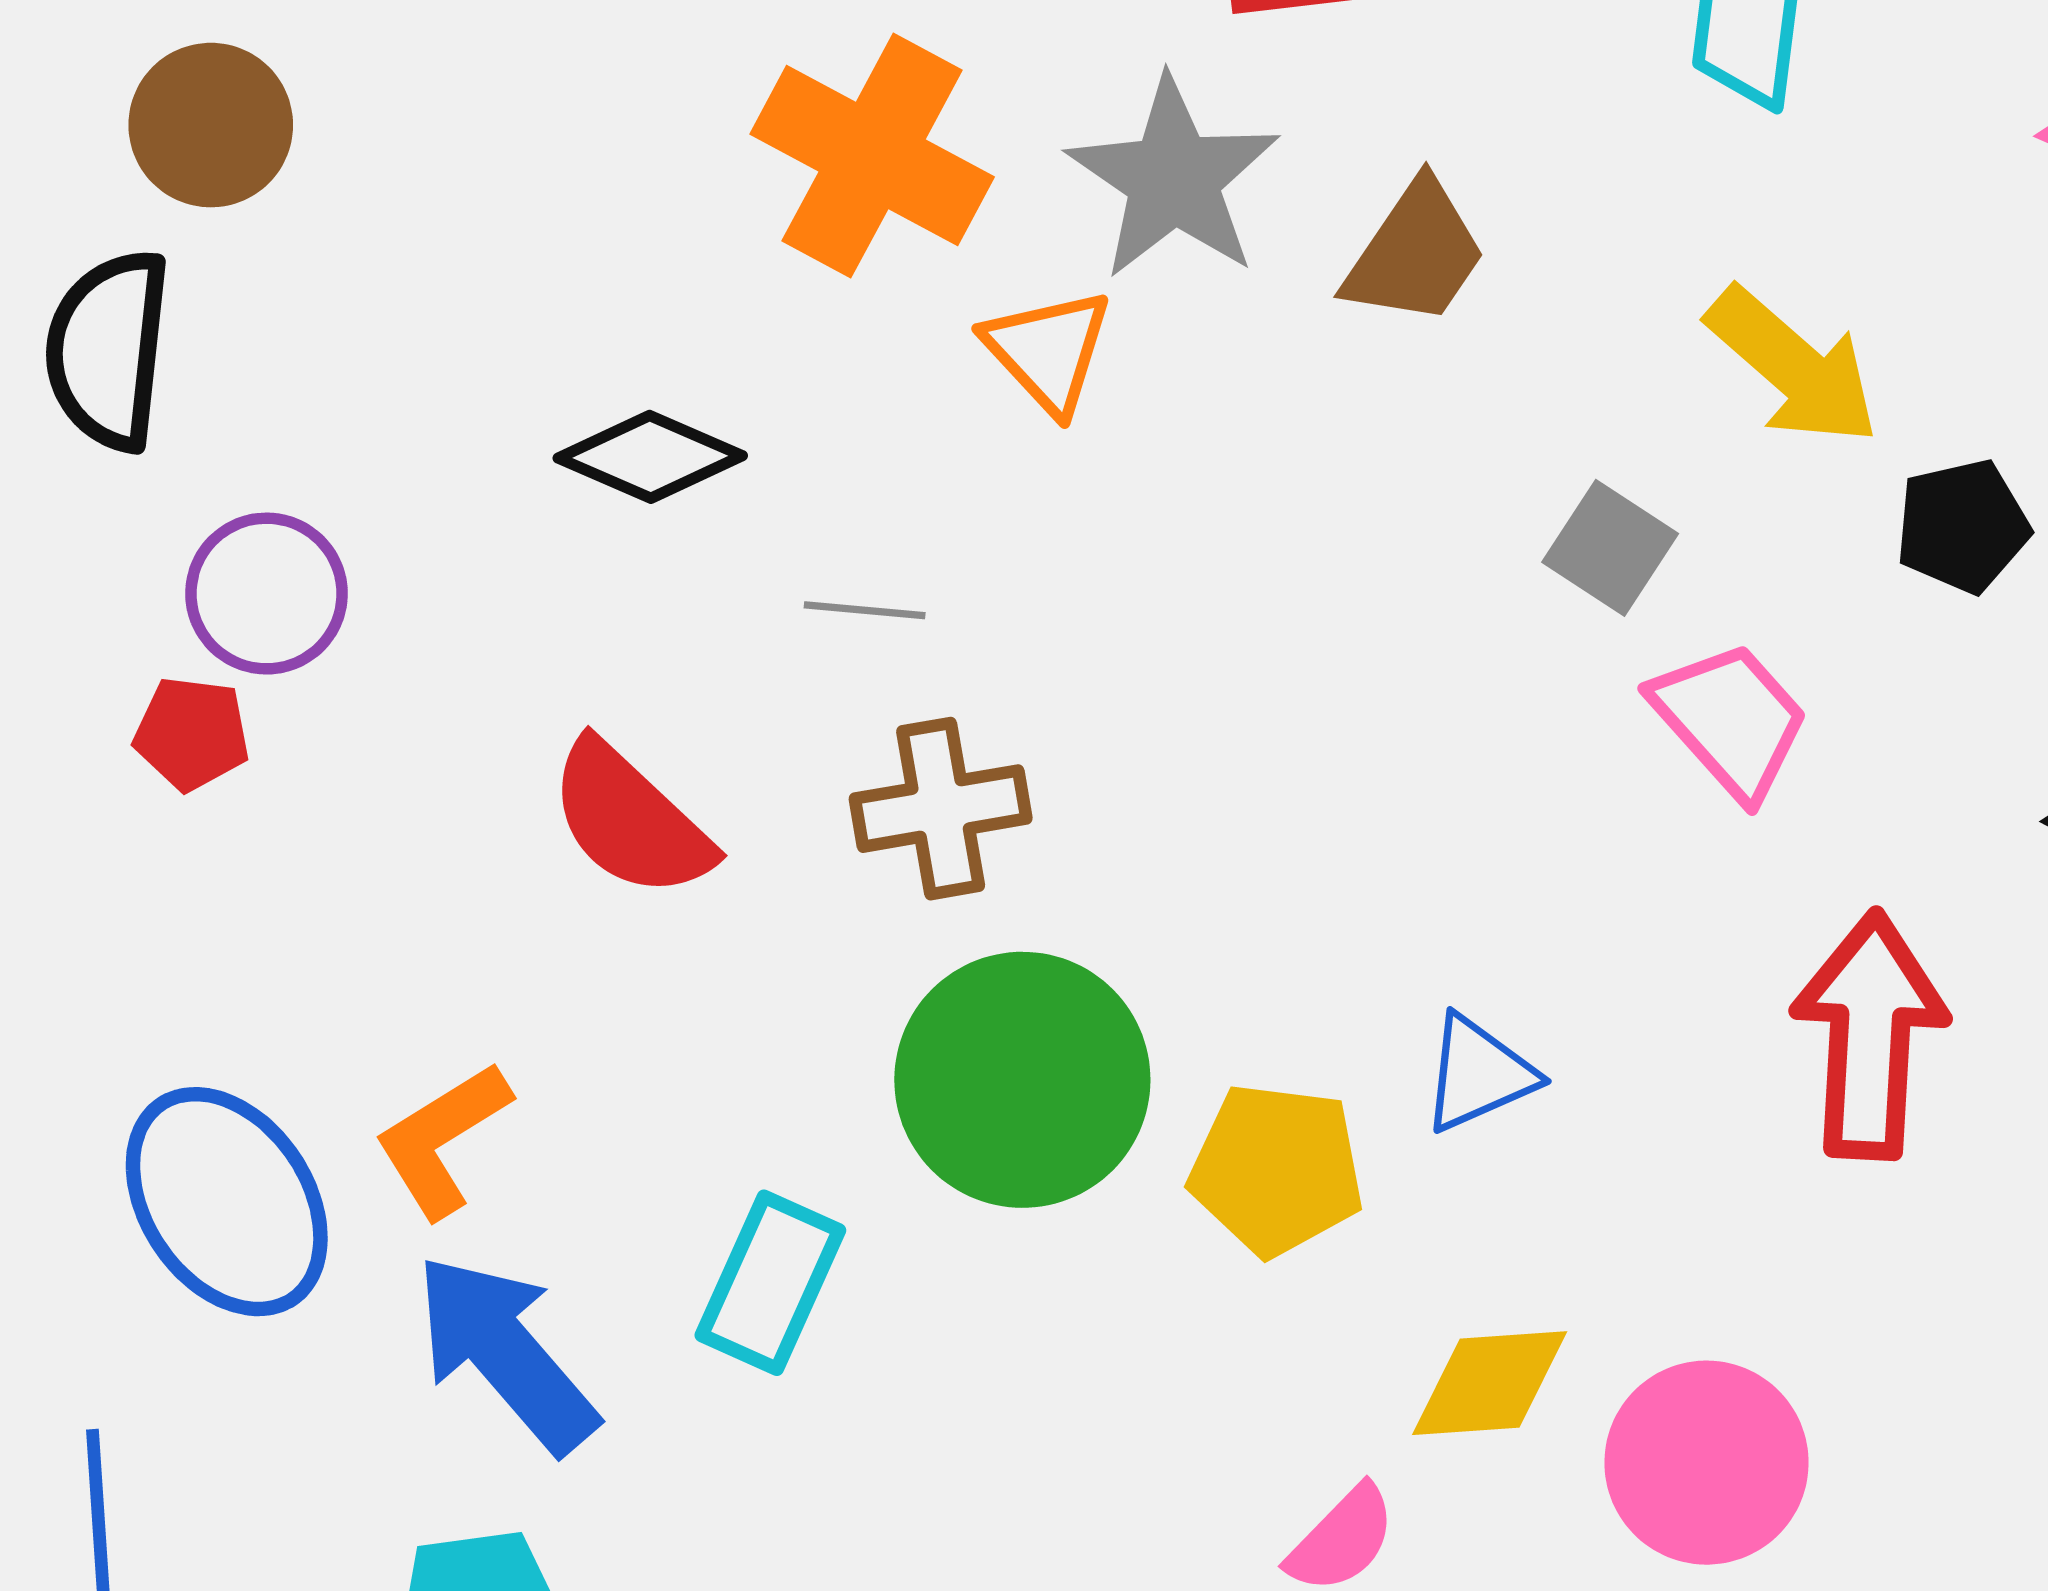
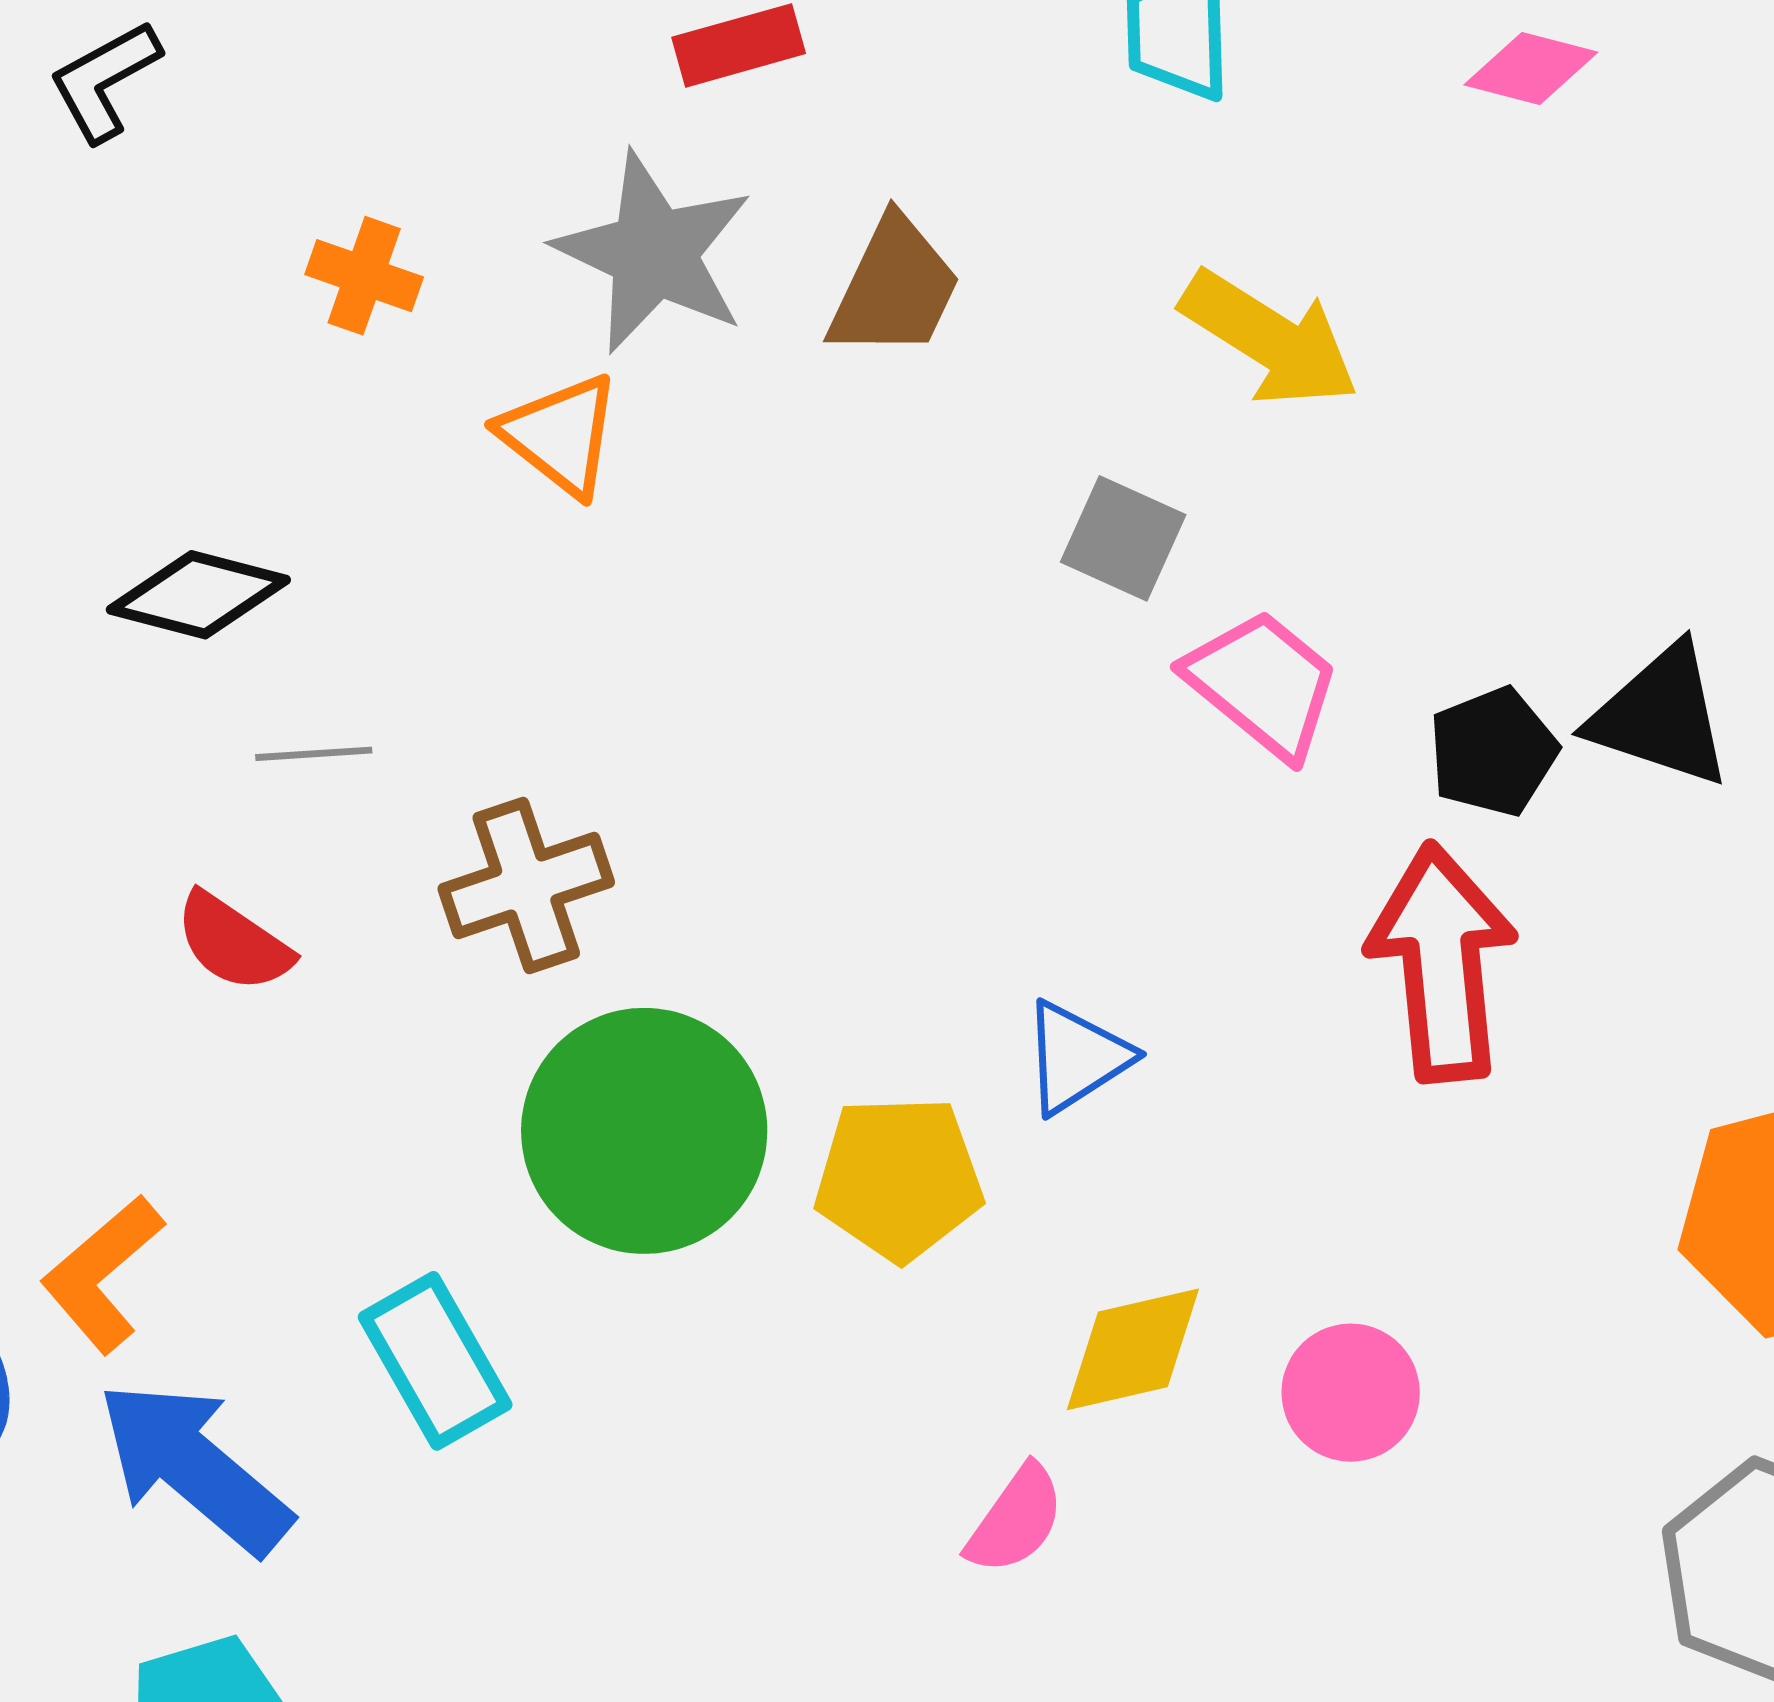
orange cross: (872, 156) -> (364, 276), size x0.5
black pentagon: (1962, 526) -> (1493, 752), moved
gray line: (865, 610) -> (314, 754), moved
red semicircle: (630, 820) -> (233, 942), size x0.7
cyan rectangle: (770, 1283) -> (435, 1361), turned -45
pink circle: (1707, 1463) -> (1351, 1393), size x0.7

